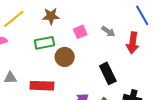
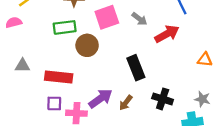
pink square: (80, 32) -> (107, 17), size x1.5
red arrow: (133, 43) -> (167, 34), turned -130

